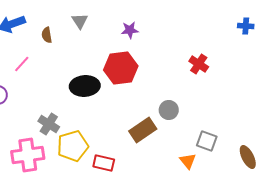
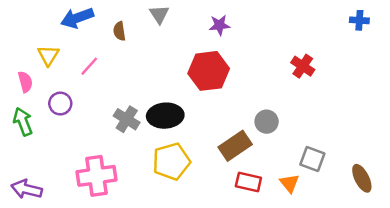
black ellipse: (85, 86) -> (165, 116), moved
gray cross: (49, 124) -> (127, 119), moved
yellow pentagon: (73, 146) -> (171, 161), moved
red rectangle: (104, 163) -> (248, 182), moved

